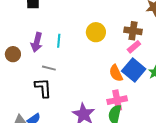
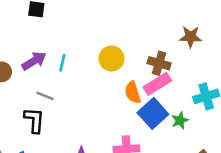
purple arrow: (37, 42) -> (34, 61), turned -144
pink rectangle: (134, 47) -> (157, 84), size x1.5
orange semicircle: (116, 73) -> (133, 92), moved

